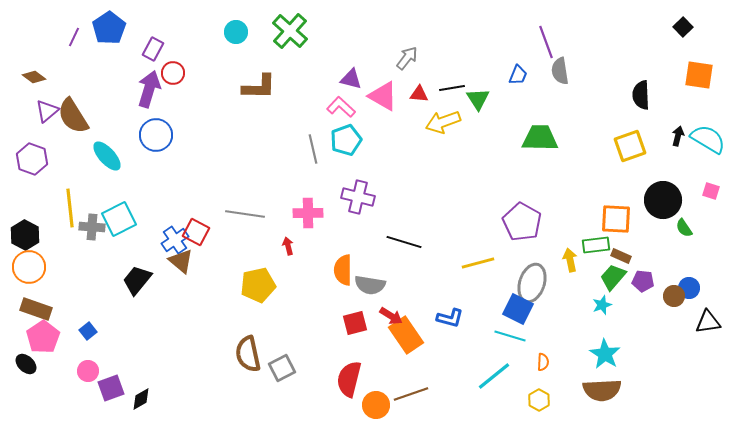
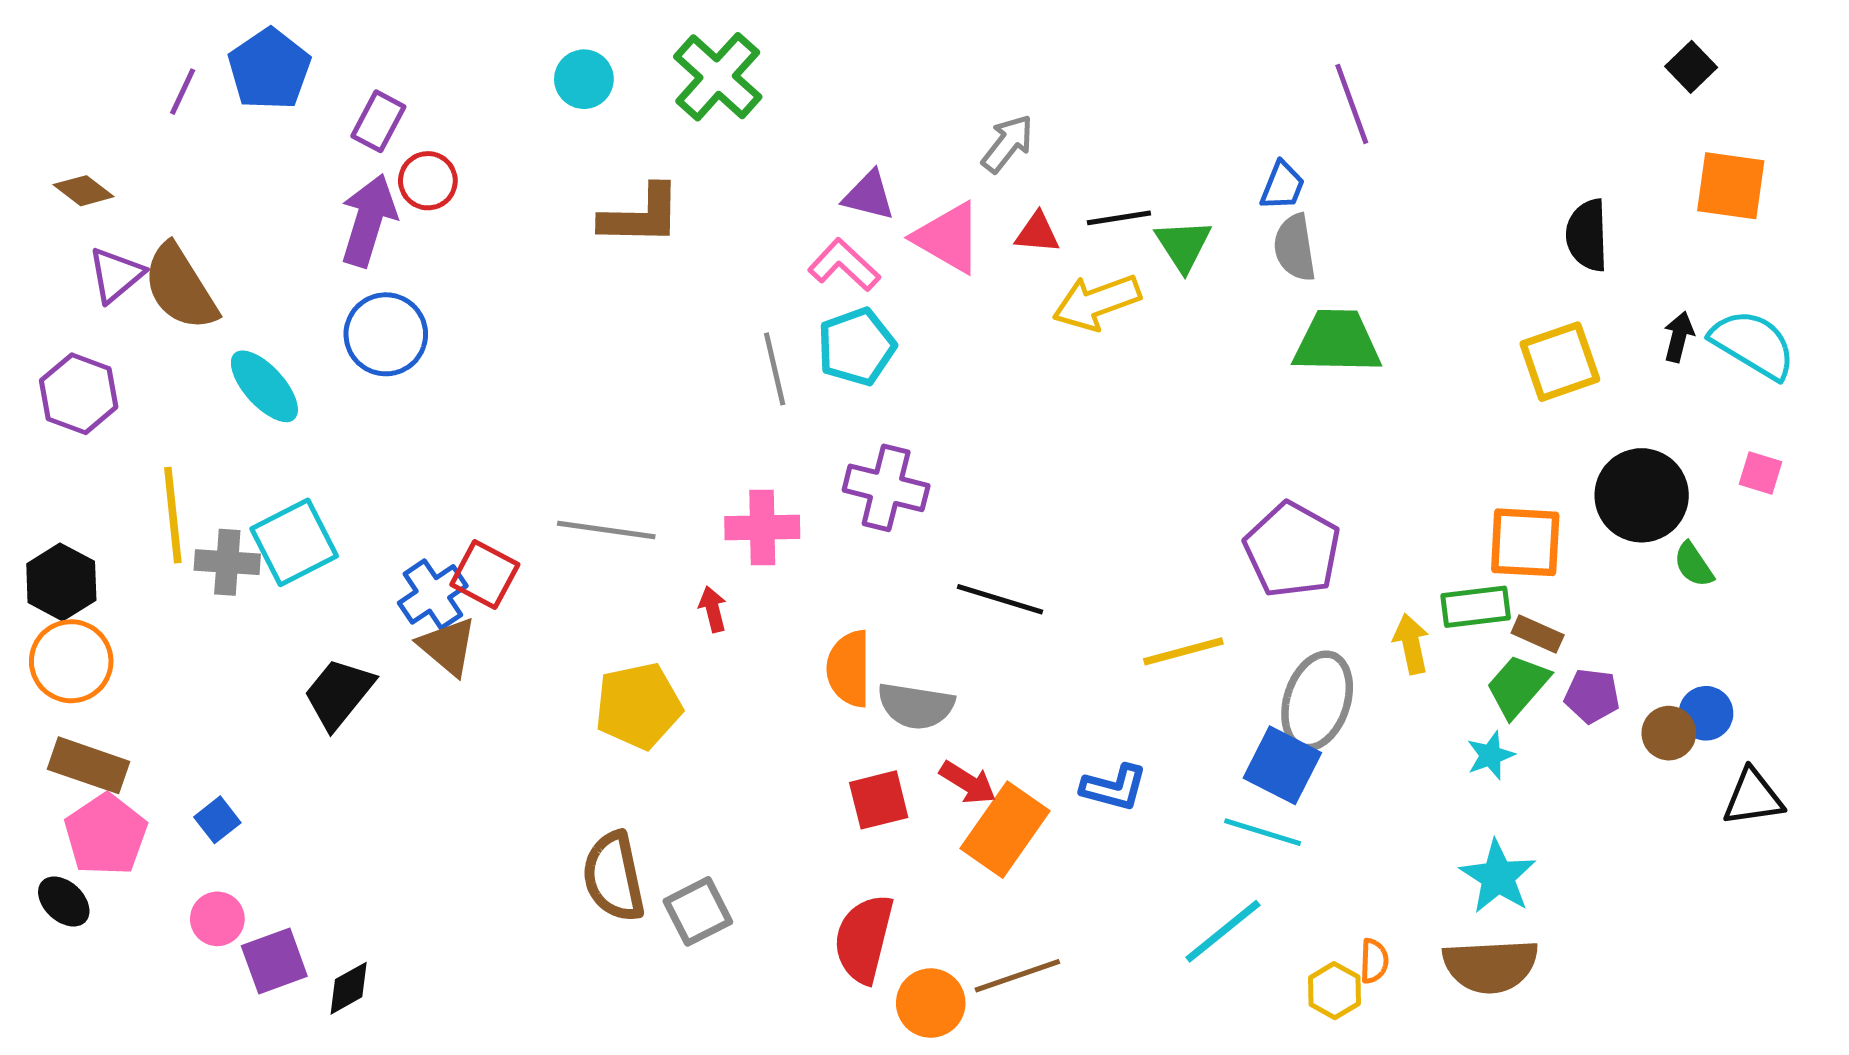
gray semicircle: (560, 71) -> (1295, 248), moved
orange rectangle: (406, 335) -> (1005, 830), turned 69
orange semicircle: (543, 362) -> (1374, 961), moved

